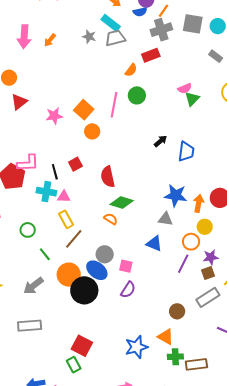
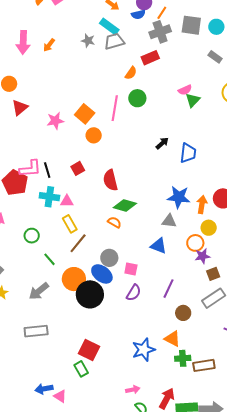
black line: (55, 172) -> (47, 170), moved
purple star: (211, 257) -> (202, 256), moved
purple line: (183, 264) -> (169, 289), moved

